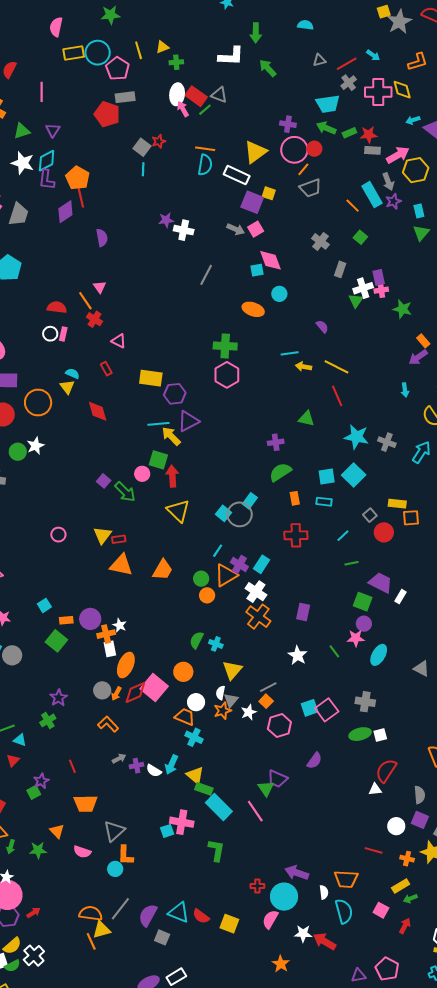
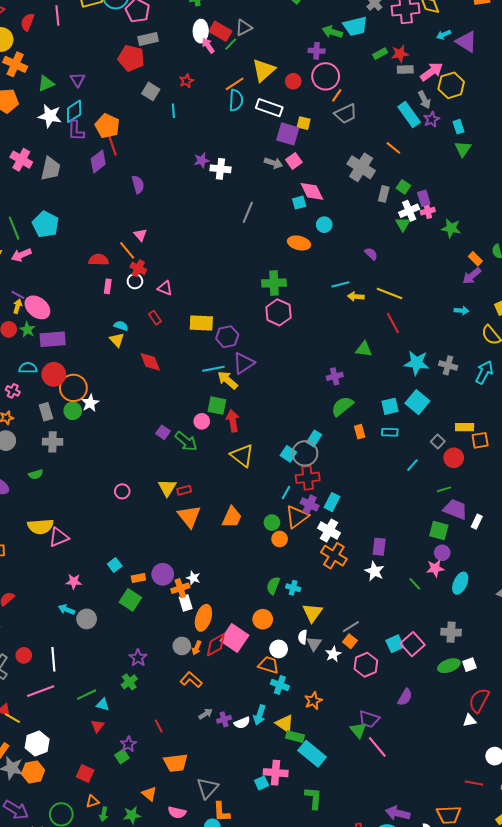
pink line: (42, 92) -> (57, 15), moved
gray triangle: (219, 95) -> (244, 28), turned -42
green arrow: (326, 128) -> (332, 32), moved
gray square: (142, 147) -> (151, 91), moved
orange line: (205, 149) -> (235, 84), turned -36
red circle: (314, 149) -> (293, 81), moved
yellow triangle: (255, 152) -> (264, 70), moved
orange line: (353, 206) -> (393, 148), moved
green square: (360, 237) -> (403, 187), moved
gray cross: (320, 241) -> (361, 167), size x1.5
white circle: (50, 334) -> (135, 281), moved
cyan arrow: (405, 390) -> (461, 311), turned -72
orange circle: (38, 403) -> (73, 388), moved
red cross: (296, 535) -> (308, 478), moved
green line: (352, 563) -> (444, 489), moved
orange triangle: (121, 565) -> (189, 516), turned 45
white star: (298, 655) -> (375, 571), moved
orange star: (223, 711) -> (313, 701), moved
white semicircle: (154, 771) -> (242, 723), turned -49
pink line: (255, 811) -> (377, 747), moved

